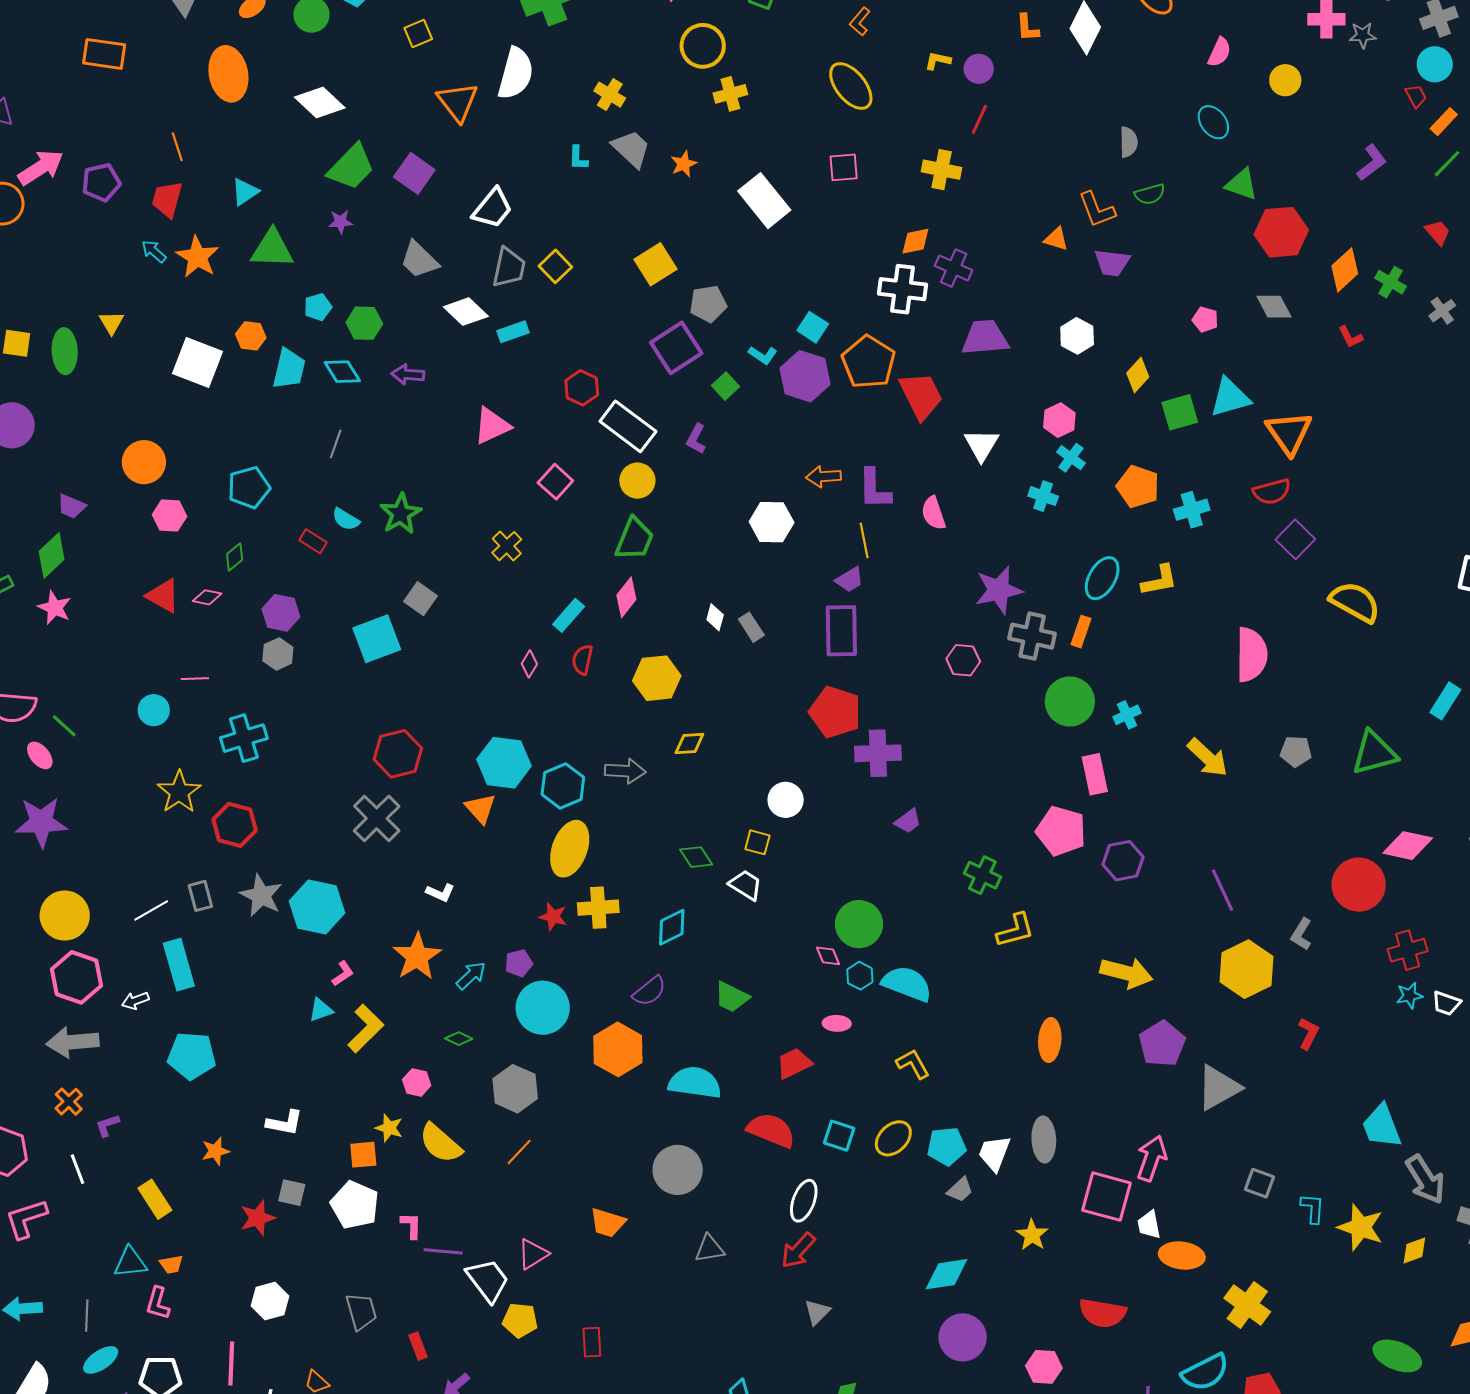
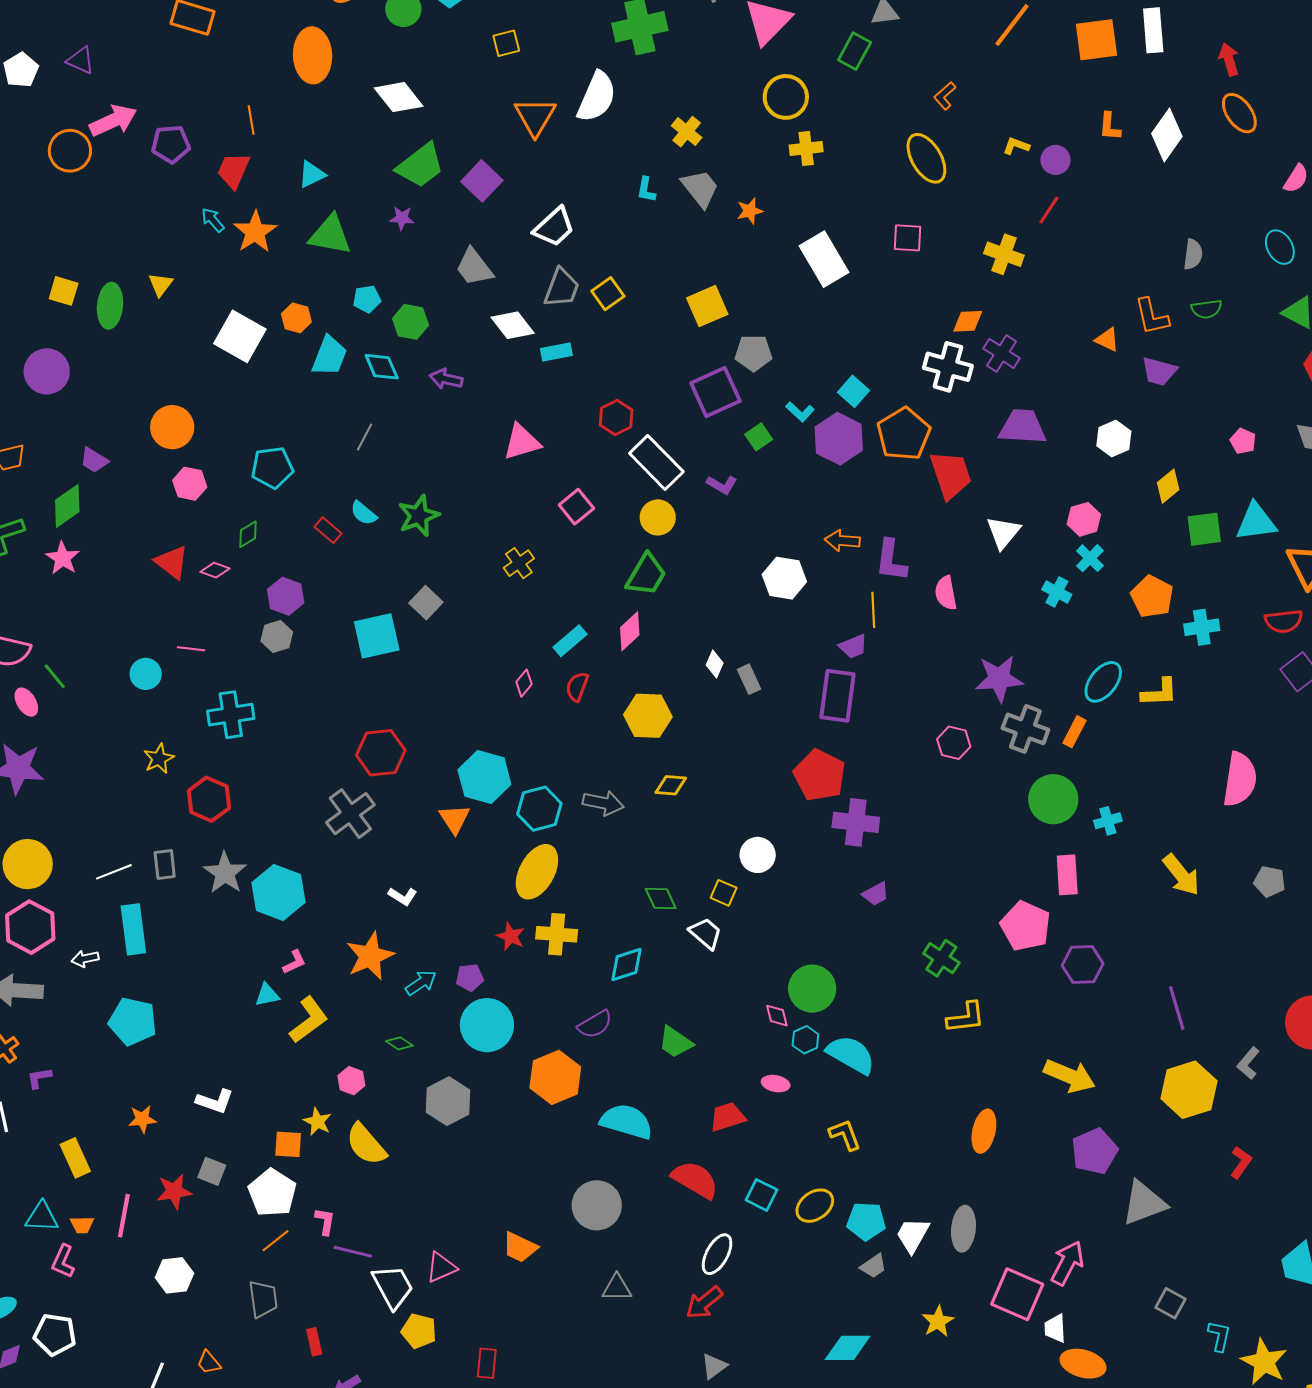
purple L-shape: (696, 439) -> (722, 485), turned -96
yellow star: (179, 792) -> (159, 759), size x0.7
orange line: (519, 1152) -> (276, 1241), moved
pink line: (231, 1364) -> (124, 1216), moved

